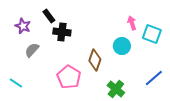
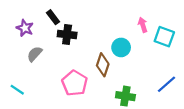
cyan circle: (122, 46) -> (121, 47), moved
green cross: (116, 89) -> (125, 96), turned -30

